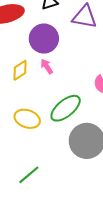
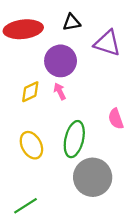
green ellipse: (66, 108) -> (74, 139), turned -44
yellow ellipse: (27, 119) -> (31, 145), turned 35

